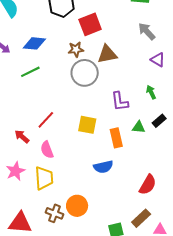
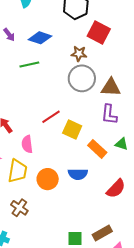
red square: (90, 24) -> (99, 33), turned 35
brown triangle: (107, 54) -> (111, 87), moved
red line: (46, 120) -> (51, 117), moved
orange rectangle: (116, 138) -> (97, 149), turned -48
red semicircle: (148, 185) -> (116, 189), moved
orange circle: (77, 206) -> (48, 179), moved

